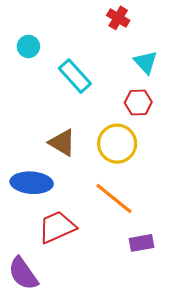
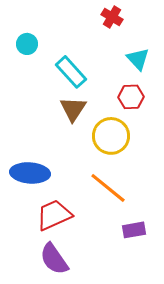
brown triangle: (62, 143) -> (73, 109), moved, turned 32
purple semicircle: (23, 274) -> (54, 259), moved

